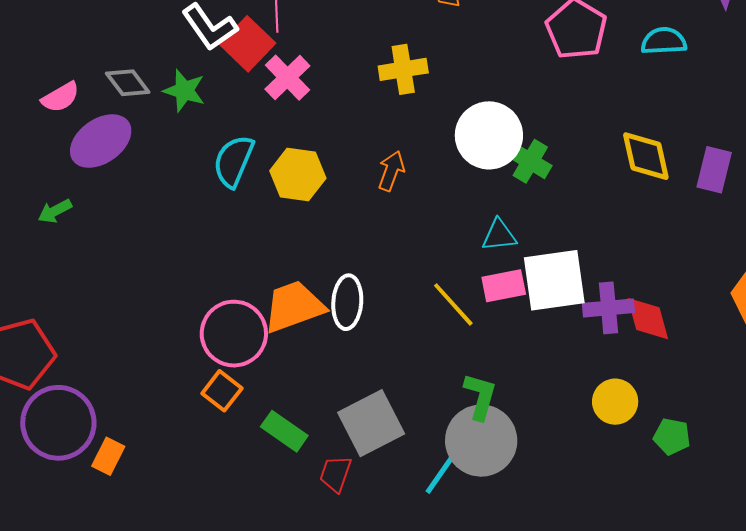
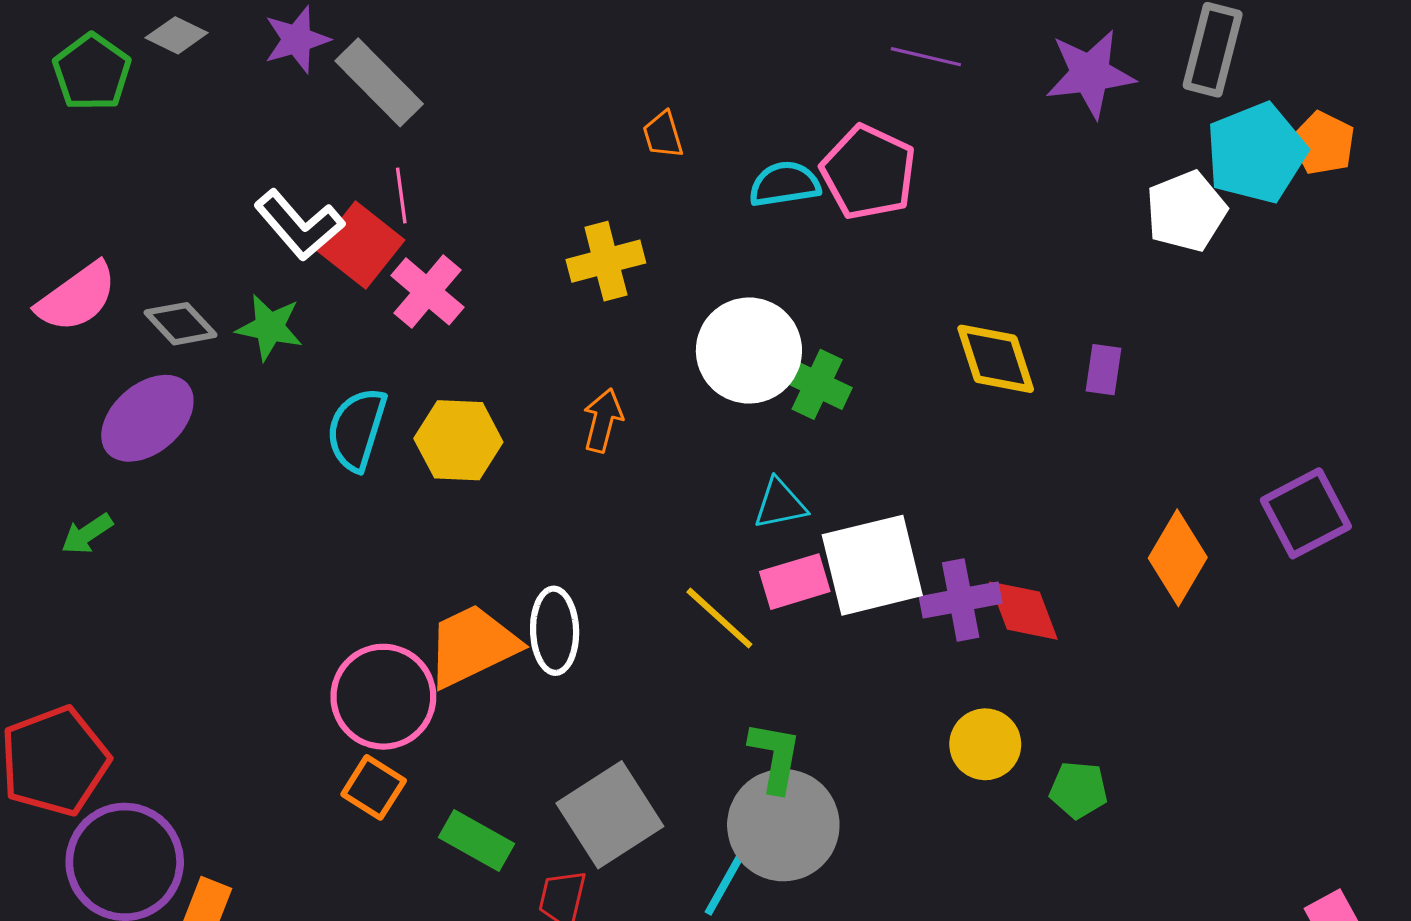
cyan semicircle: (664, 41) -> (785, 184), moved
pink semicircle: (61, 97) -> (77, 297), moved, size x1.4
purple rectangle: (714, 170) -> (1104, 370), size x0.7

